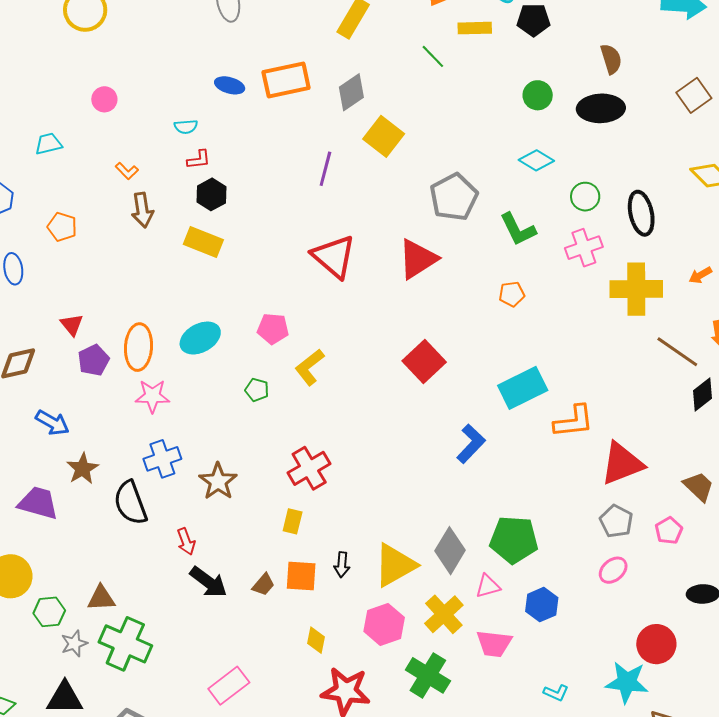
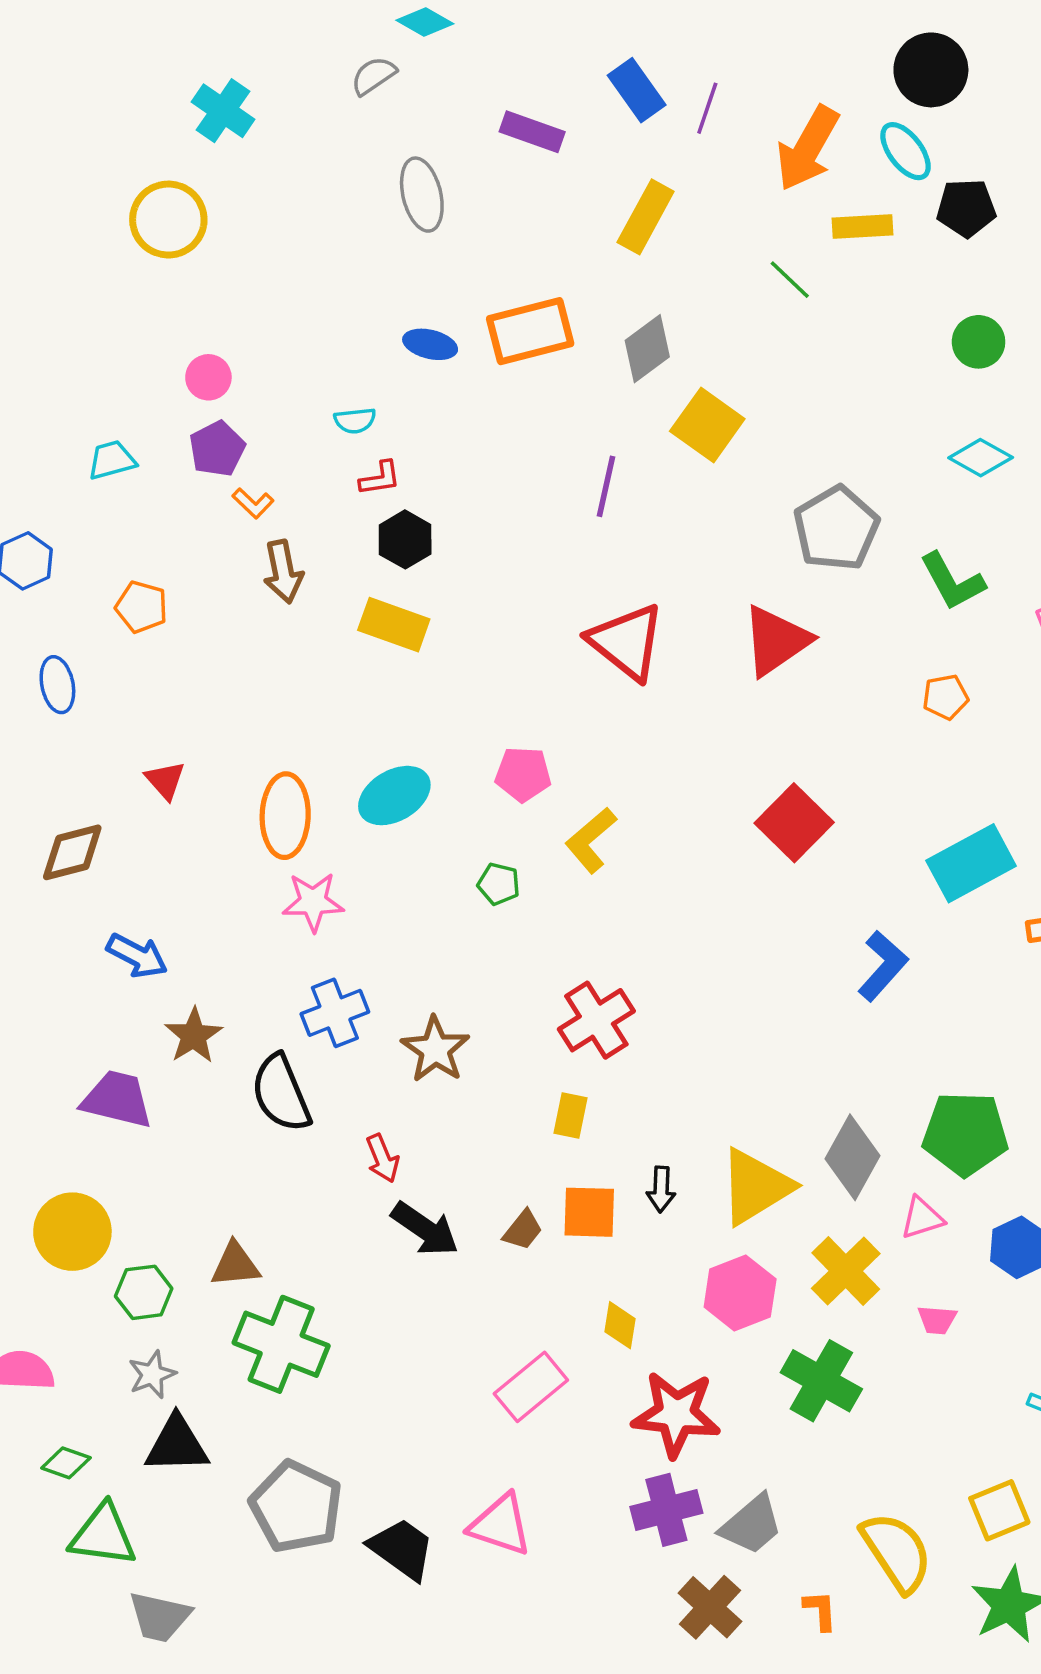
purple pentagon: (94, 360) -> (217, 449), moved
gray star: (74, 644) -> (152, 1374), moved
pink trapezoid: (494, 644) -> (937, 1320), size x0.6
pink rectangle: (229, 686) -> (531, 1387), moved

